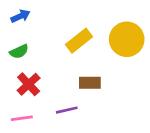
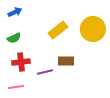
red cross: (29, 84) -> (21, 62), turned 36
purple line: (67, 110) -> (45, 72), moved

